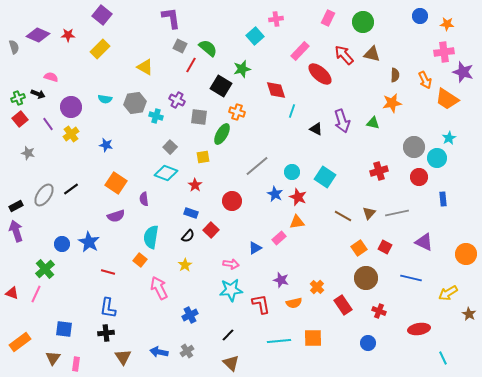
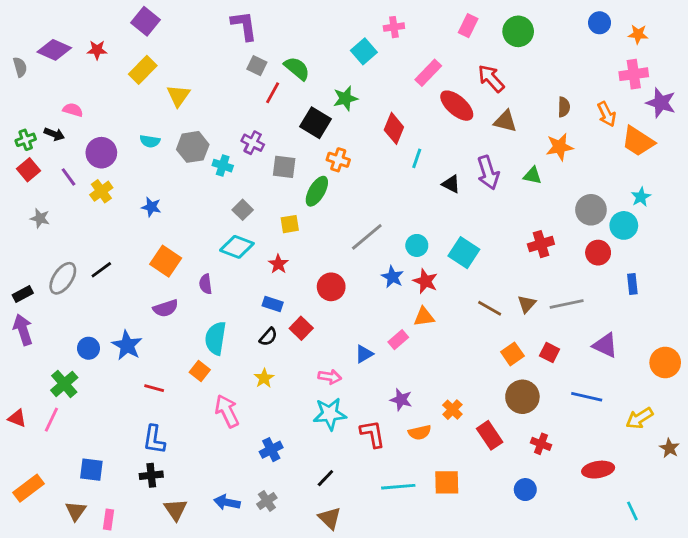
brown triangle: (372, 54) -> (505, 121), moved
yellow triangle: (145, 67) -> (178, 96), moved, turned 36
red diamond: (276, 90) -> (394, 128), turned 40

